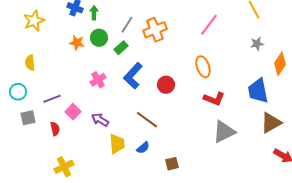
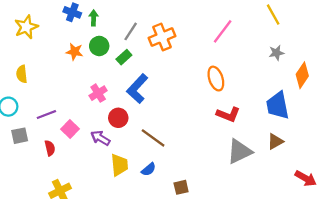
red circle: (166, 85) -> (118, 118), moved
brown triangle: (271, 123) -> (275, 141), moved, size x0.7

